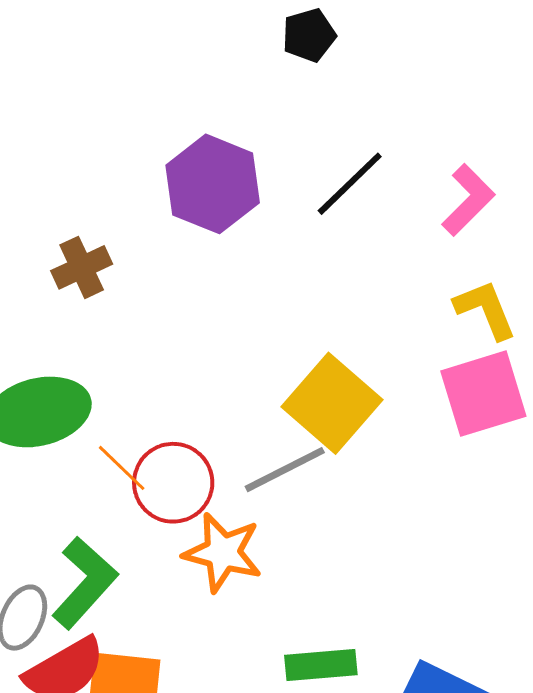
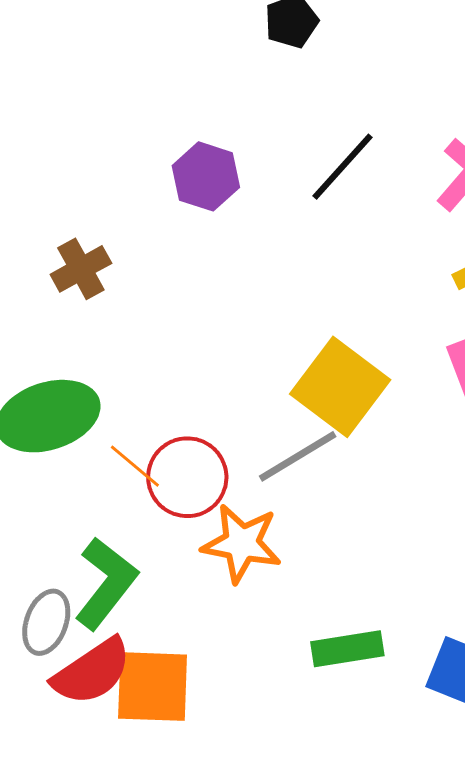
purple hexagon: (213, 184) -> (206, 176), size x0.7

